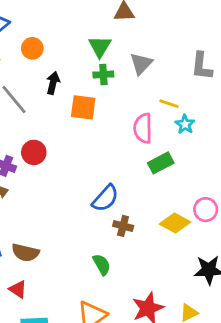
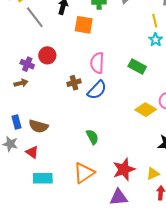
yellow line: (169, 104) -> (155, 21), moved, turned 56
pink semicircle: (143, 128) -> (97, 63), moved
green rectangle: (161, 163) -> (137, 66), turned 54
brown cross: (123, 226) -> (74, 83), moved, turned -32

